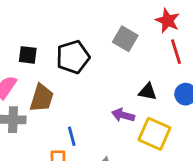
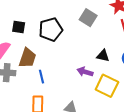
blue line: (72, 136) -> (42, 77), moved

